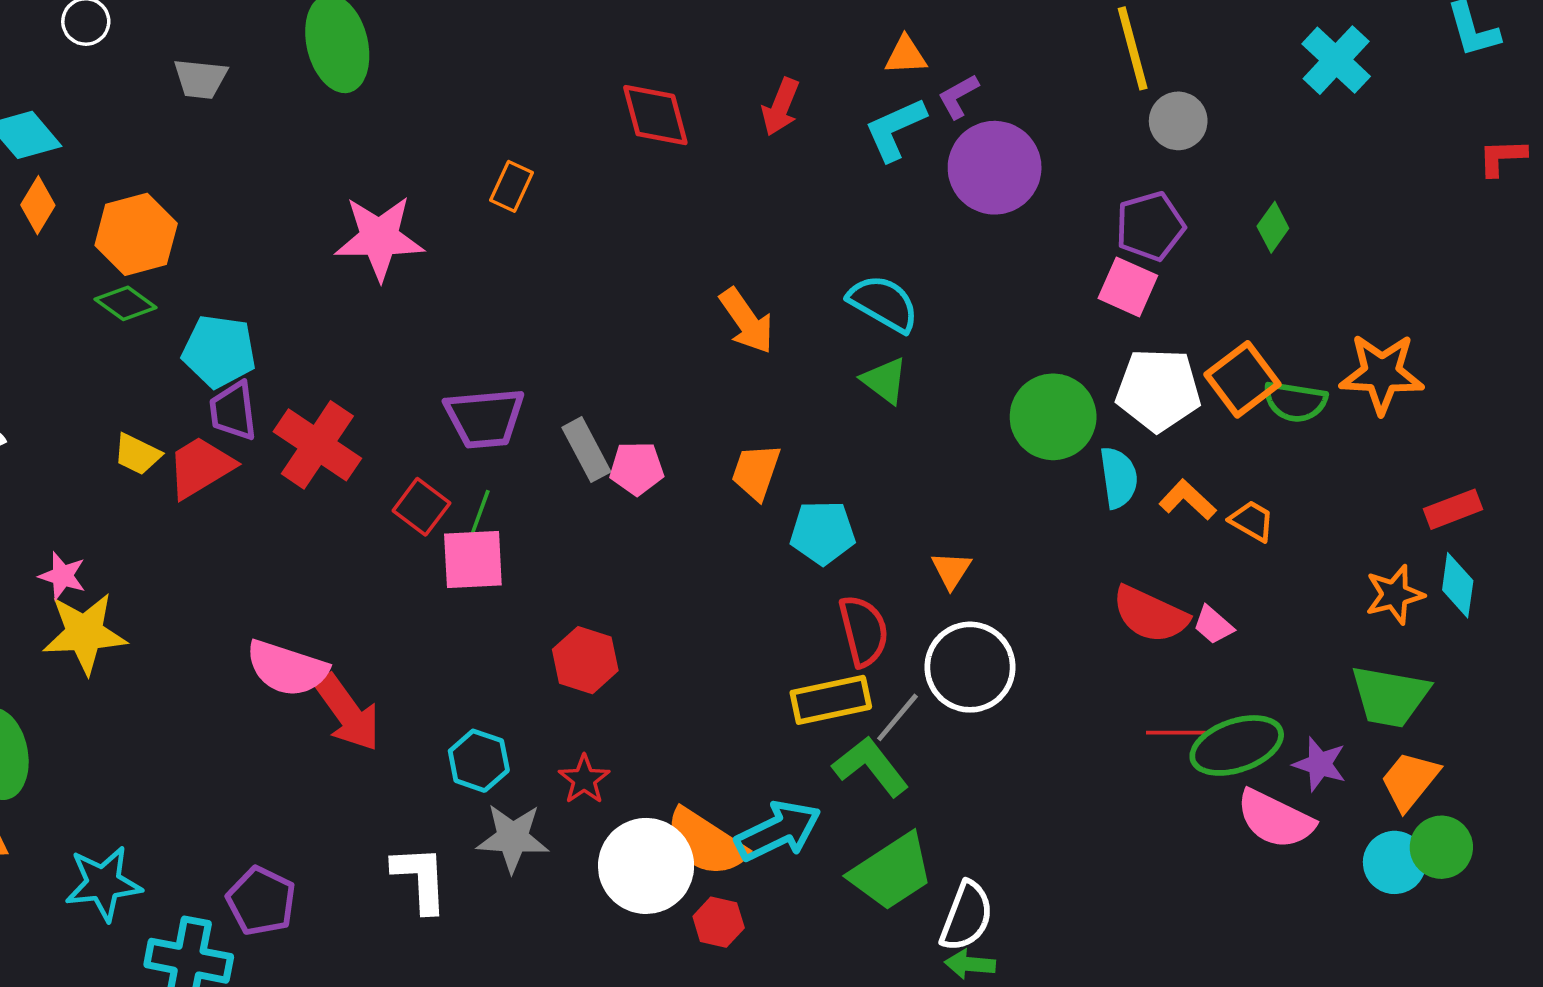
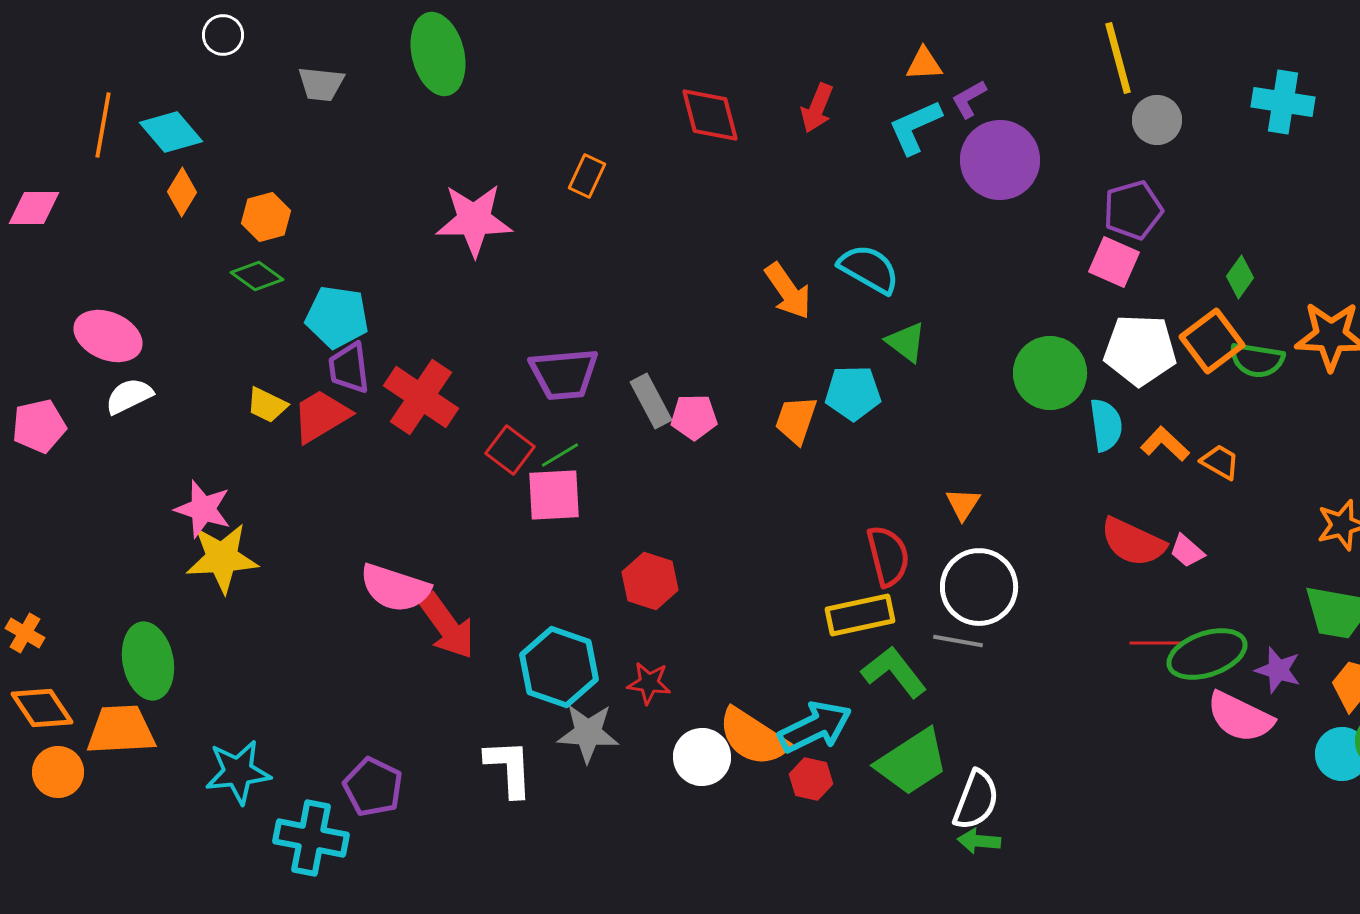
cyan cross: (1336, 60) -> (1283, 102), moved, turned -34
green diamond: (1273, 227) -> (1240, 277), moved
orange hexagon: (136, 234) -> (266, 217), size x0.7
cyan semicircle: (883, 303) -> (869, 269), moved
green line: (480, 513) -> (560, 455), turned 39
cyan pentagon: (823, 533) -> (853, 393), moved
pink star: (62, 576) -> (203, 509), size x1.4
gray line: (897, 717) -> (958, 641), moved, turned 60
cyan hexagon: (479, 761) -> (559, 667), size x1.5
red star: (584, 779) -> (649, 683), turned -30
white circle: (646, 866) -> (702, 757), size x0.7
red hexagon: (719, 922) -> (811, 779), moved

